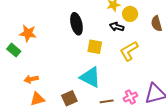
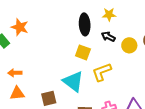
yellow circle: (130, 14) -> (129, 45), moved
black ellipse: (76, 24) -> (85, 24), moved
yellow L-shape: (129, 51) -> (102, 72), moved

